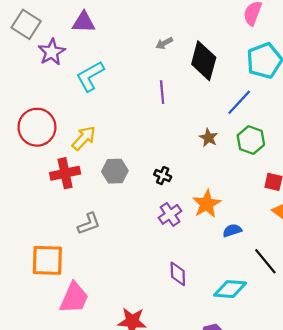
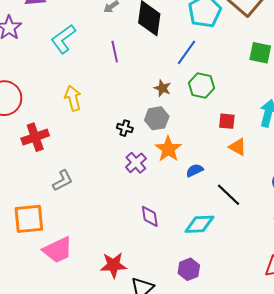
cyan L-shape: (90, 76) -> (63, 39), moved
yellow arrow: (84, 138) -> (73, 98), moved, turned -50
gray hexagon: (115, 171) -> (157, 118), moved
pink trapezoid: (74, 298) -> (58, 250), turned 48

